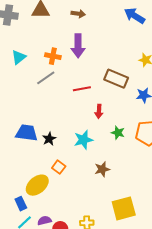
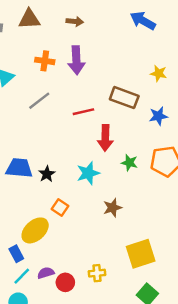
orange cross: (53, 56) -> (45, 61), moved
red arrow: (99, 111) -> (105, 138), size x1.5

